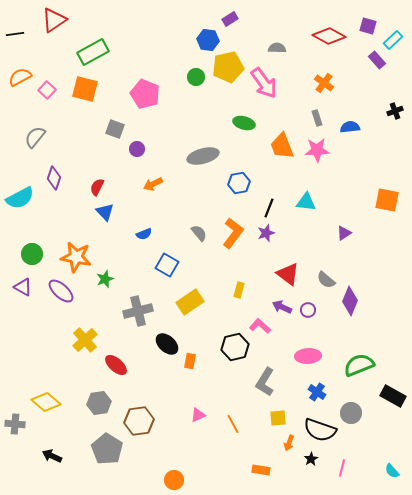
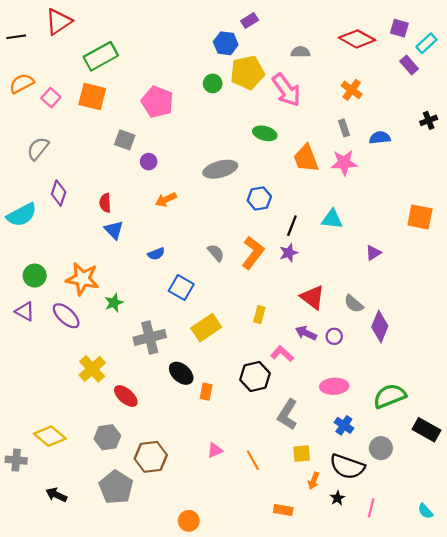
red semicircle: (97, 187) -> (105, 203), turned -30

